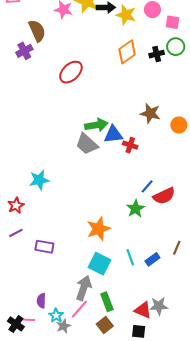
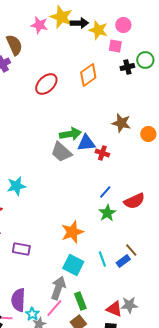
pink square: (173, 22) -> (115, 46), moved
orange diamond: (127, 52) -> (88, 75), moved
blue line: (147, 186) -> (105, 192), moved
brown line: (177, 248) -> (131, 250), moved, turned -64
purple semicircle: (41, 301) -> (18, 300), size x1.6

